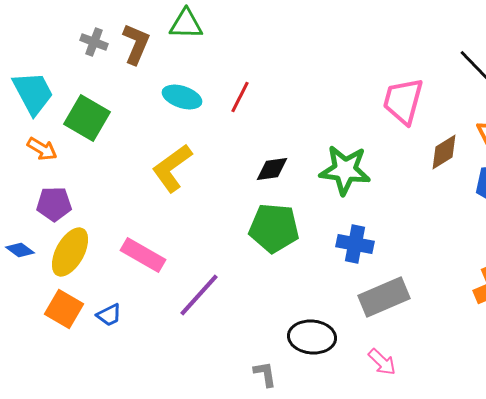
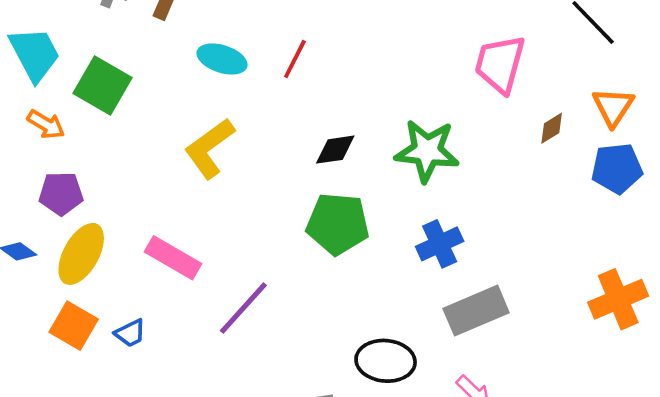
brown diamond: (444, 152) -> (552, 128), size x0.7
blue cross: (355, 244) -> (440, 244), turned -36

